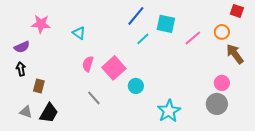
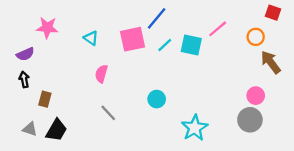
cyan square: (166, 24) -> (191, 45), moved
pink line: (193, 38) -> (218, 29), moved
pink square: (114, 68) -> (132, 39), moved, turned 30

